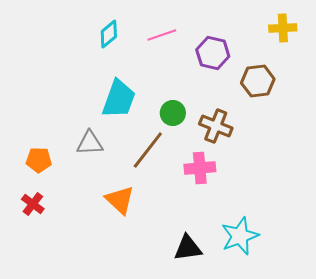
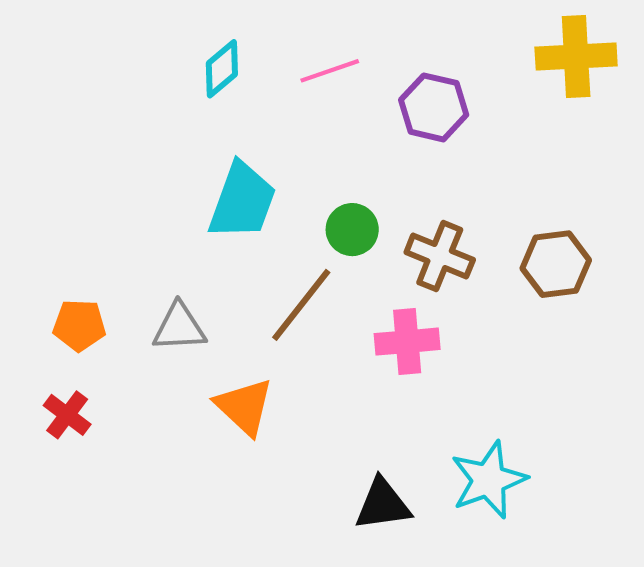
yellow cross: (283, 28) -> (576, 57), size x1.4
brown hexagon: (258, 81) -> (556, 264), moved
gray triangle: (90, 143) -> (179, 327), moved

